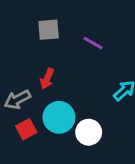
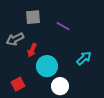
gray arrow: (17, 100) -> (15, 39), moved
cyan circle: (59, 117) -> (47, 66), moved

